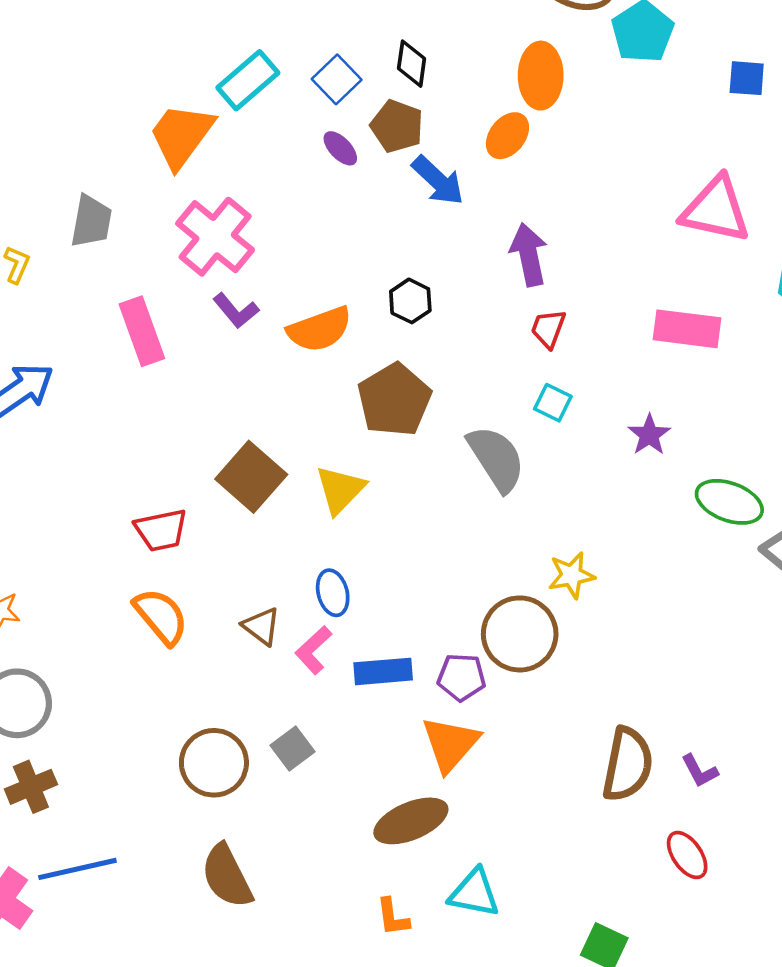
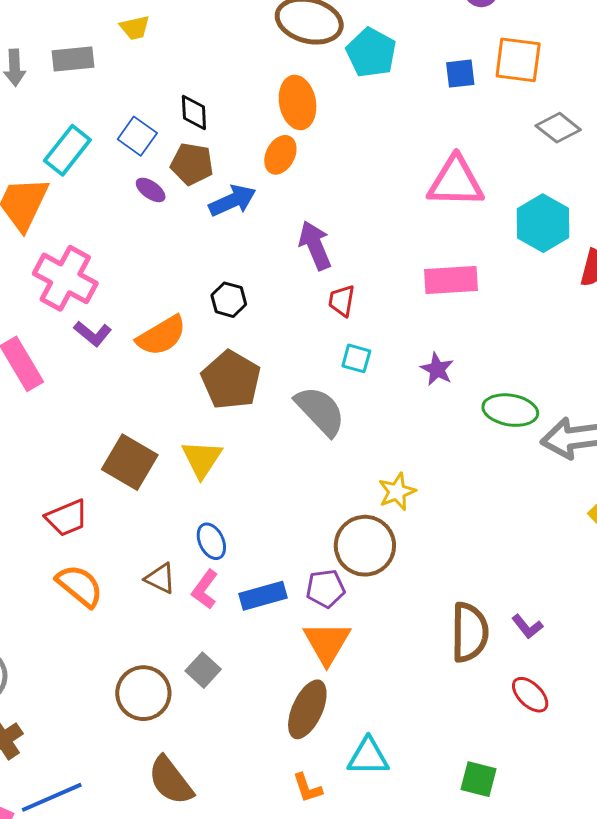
blue arrow: (438, 181) -> (232, 201), turned -57
brown ellipse: (411, 821) -> (307, 709), turned -32

